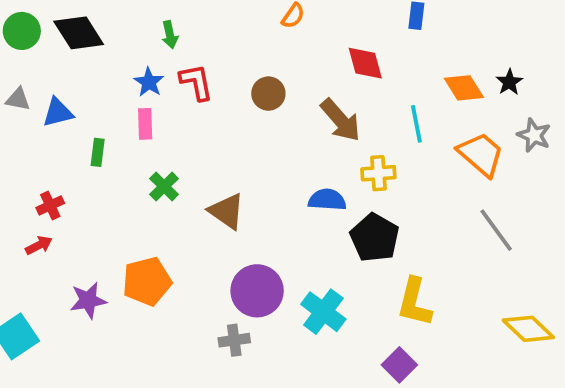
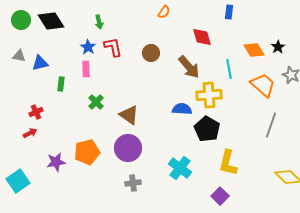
yellow cross: (378, 173) -> (209, 95), size x1.4
gray line: (496, 230) -> (271, 125), turned 55
purple circle: (257, 291) -> (128, 148), moved

